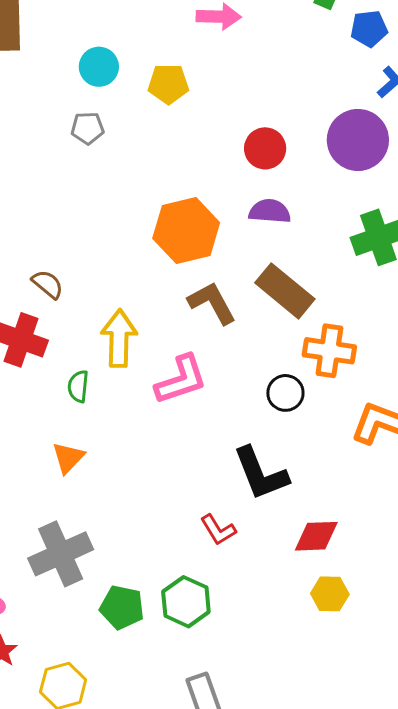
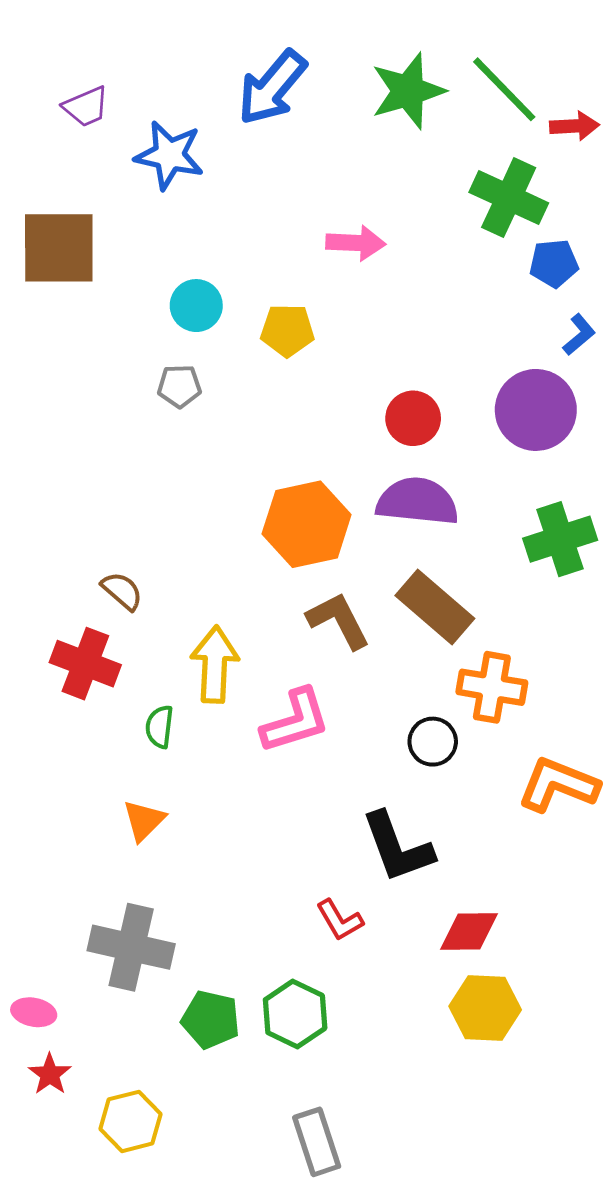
purple semicircle: (270, 211) -> (417, 501), size x1.5
gray cross: (61, 554) -> (131, 947), turned 36
yellow hexagon: (330, 594) -> (485, 1008), size x1.4

